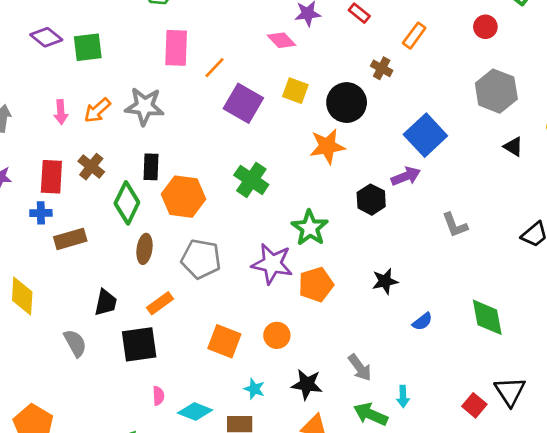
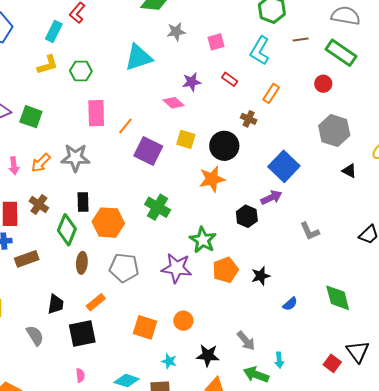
green square: (88, 47) -> (31, 117), turned 30
orange pentagon: (316, 284) -> (225, 270), moved
pink semicircle: (158, 396) -> (80, 375), moved

